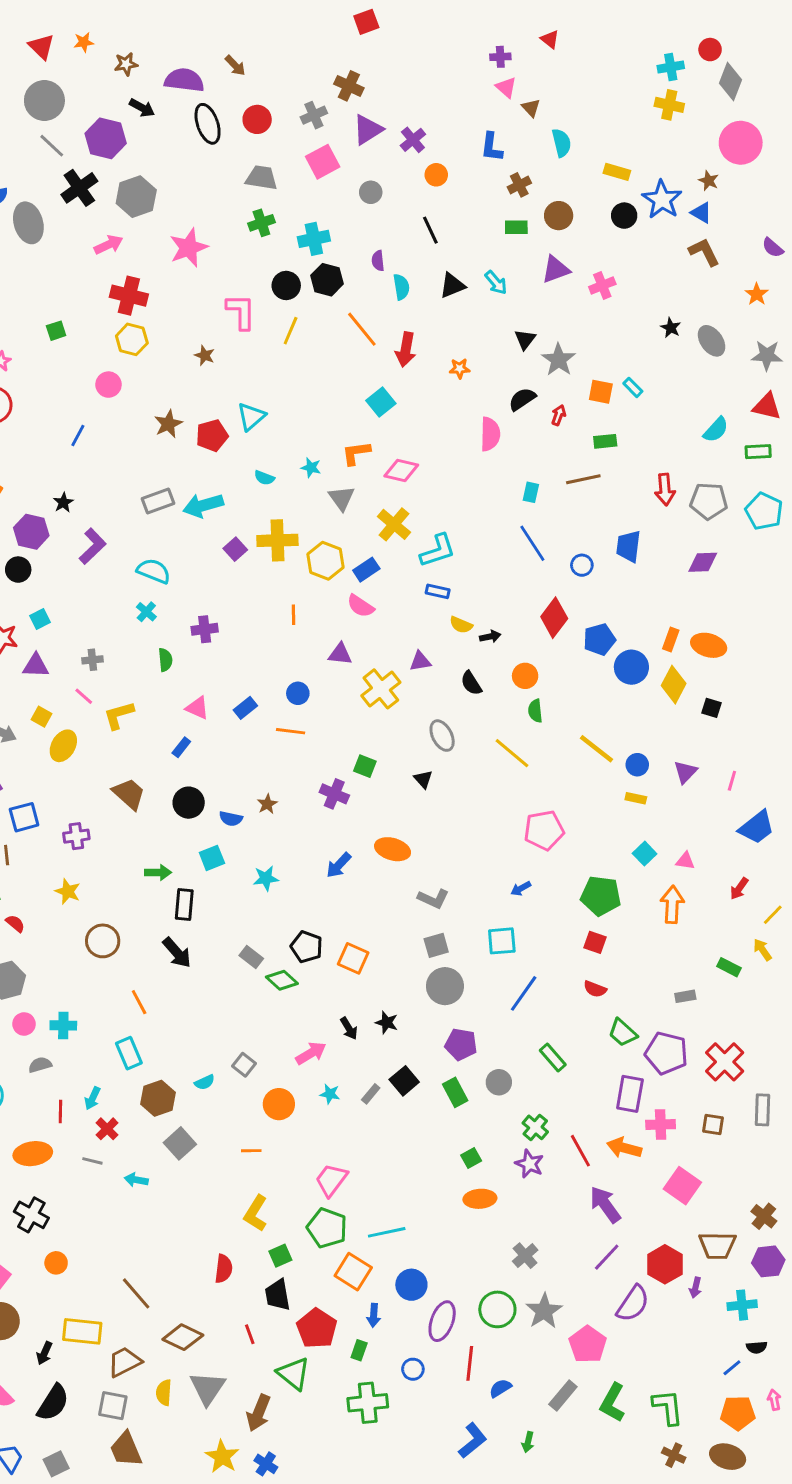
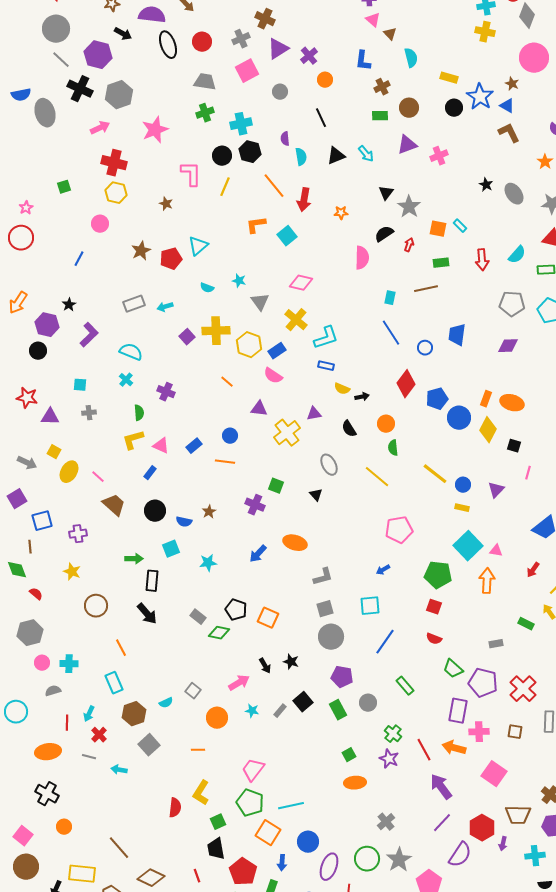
black cross: (79, 188) -> (80, 89), turned -30
orange L-shape: (356, 453) -> (256, 225), moved
red arrow: (665, 489) -> (482, 260), moved
cyan arrow: (203, 505) -> (165, 307), size x0.6
orange line: (293, 615) -> (227, 382), turned -48
cyan square: (40, 619) -> (80, 385), moved, turned 32
purple cross: (205, 629) -> (166, 392), turned 30
pink line: (84, 696) -> (98, 477), moved
yellow L-shape: (119, 715) -> (133, 440), moved
pink line: (732, 781) -> (528, 473), moved
cyan square: (645, 854) -> (468, 546), size x1.8
gray L-shape: (433, 899) -> (323, 577), turned -40
green diamond: (282, 980) -> (219, 633), turned -30
red semicircle: (224, 1269) -> (175, 808), moved

